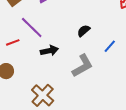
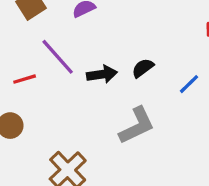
blue line: (110, 46) -> (189, 84), moved
black arrow: (49, 51) -> (102, 74), moved

